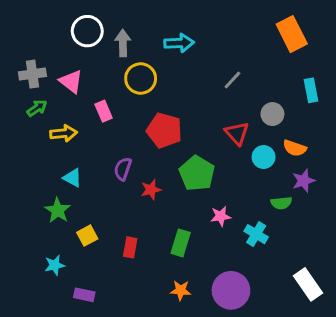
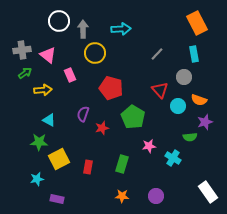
cyan rectangle: (311, 90) -> (194, 54), moved
green star: (58, 210) -> (39, 142), turned -30
yellow square: (87, 236) -> (59, 159), size x1.5
purple circle: (231, 290) -> (156, 196), size x0.6

